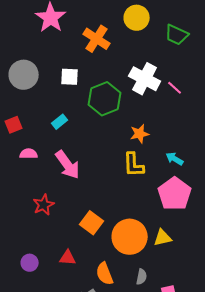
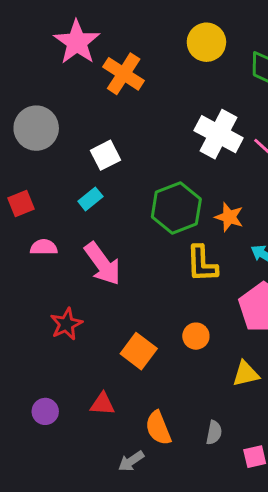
orange cross: (97, 39) -> (124, 74), moved
white square: (70, 77) -> (106, 155), moved, turned -30
green hexagon: (105, 99) -> (176, 208), moved
orange star: (140, 134) -> (229, 217), moved, turned 30
orange circle: (130, 237) -> (196, 336), moved, size x0.5

